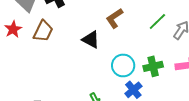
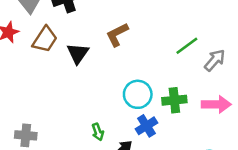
brown L-shape: (115, 18) -> (117, 35), moved
black triangle: (91, 40) -> (78, 53), moved, turned 30

